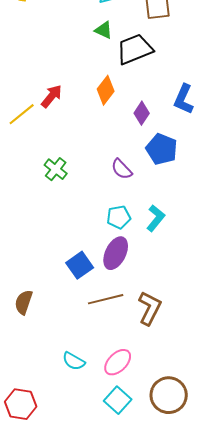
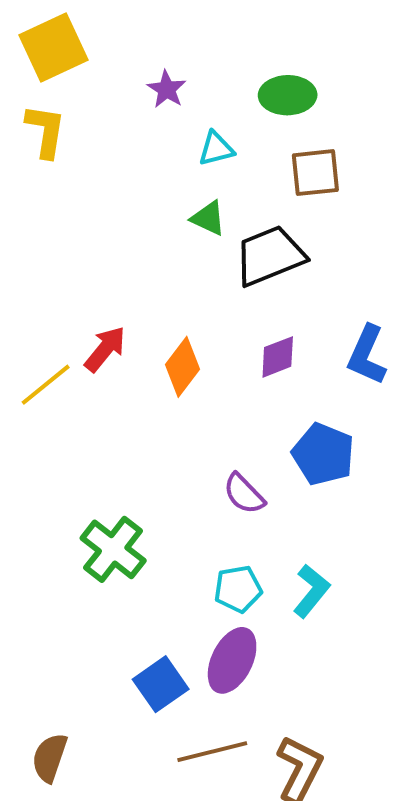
orange diamond: (106, 90) -> (182, 367), moved
purple diamond: (142, 113) -> (278, 357), moved, turned 35
green cross: (56, 169) -> (113, 549), moved, size x1.4

